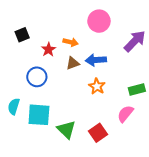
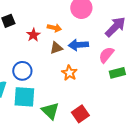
blue circle: (37, 77) -> (22, 71), moved
orange star: (97, 86) -> (69, 73), moved
pink semicircle: (125, 114) -> (106, 55), moved

